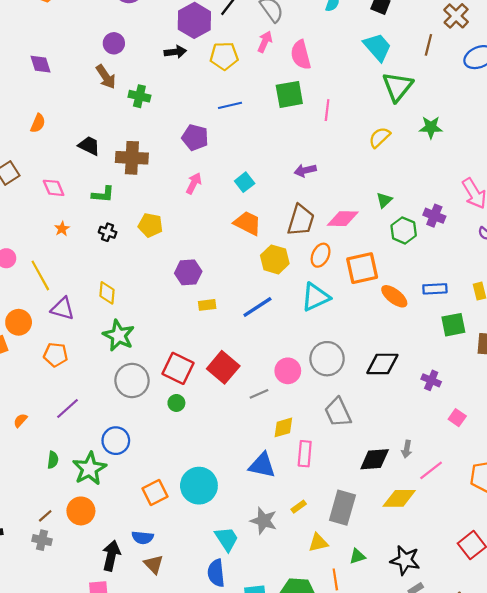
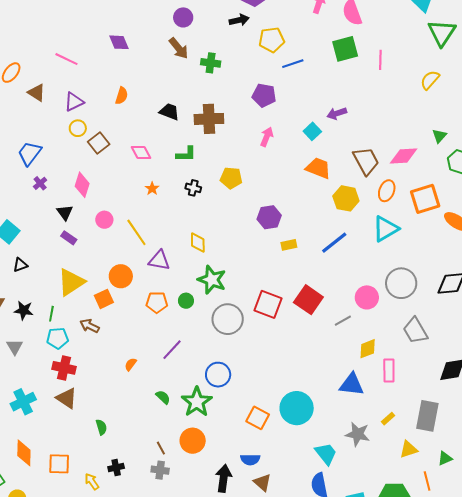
yellow pentagon: (224, 56) -> (272, 40), moved
purple arrow: (305, 170) -> (337, 113), moved
brown trapezoid: (301, 220) -> (366, 161), turned -40
green circle: (176, 403) -> (186, 301), moved
green semicircle: (53, 460) -> (163, 397), turned -49
orange square: (155, 493) -> (258, 418), turned -30
brown line: (45, 516) -> (161, 448), turned -72

